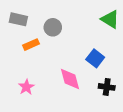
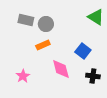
gray rectangle: (18, 19) -> (26, 20), moved
orange rectangle: (31, 45) -> (43, 45), moved

